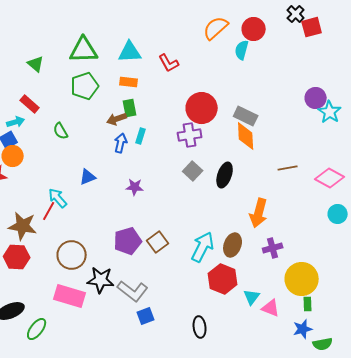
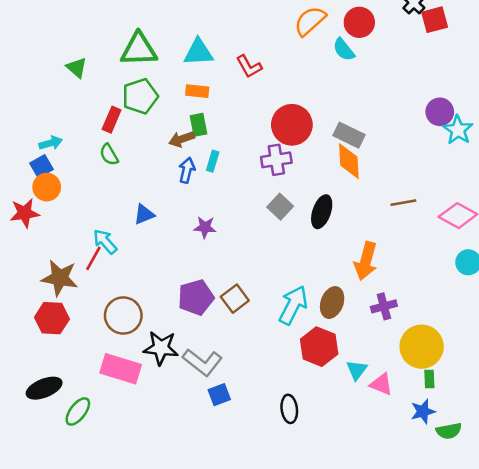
cyan semicircle: (242, 50) -> (344, 50), turned -54
red rectangle: (30, 104) -> (112, 120), moved, turned 72

